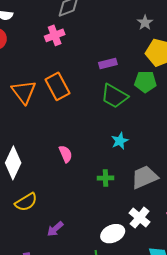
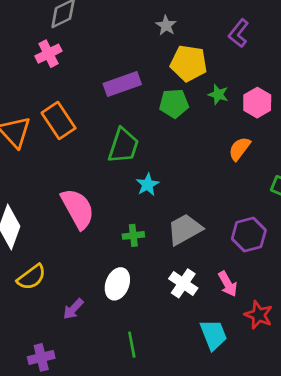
purple rectangle: (108, 63) -> (122, 84), size x1.5
green trapezoid: (114, 96) -> (123, 146), moved, turned -96
pink semicircle: (66, 154) -> (78, 209), size x1.8
white ellipse: (113, 234) -> (117, 284), moved, turned -40

